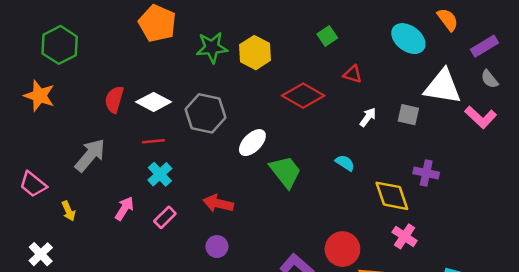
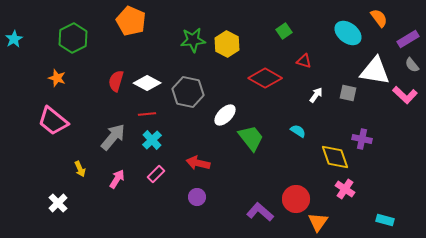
orange pentagon: (157, 23) -> (131, 21), moved
orange star: (39, 96) -> (57, 78), size x0.7
gray arrow: (90, 155) -> (113, 137), moved
pink trapezoid: (33, 184) -> (53, 121), moved, size x1.4
pink arrow: (124, 208) -> (117, 179), moved

